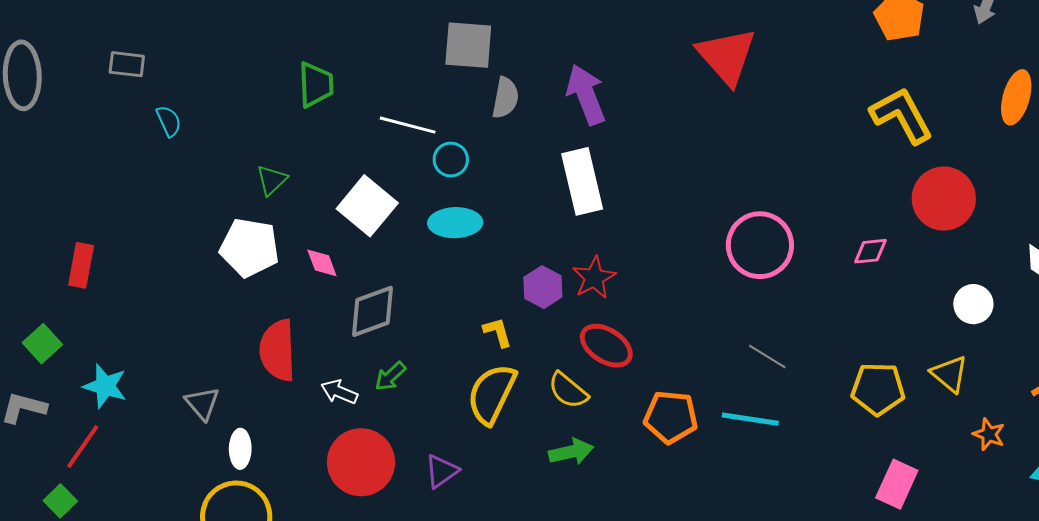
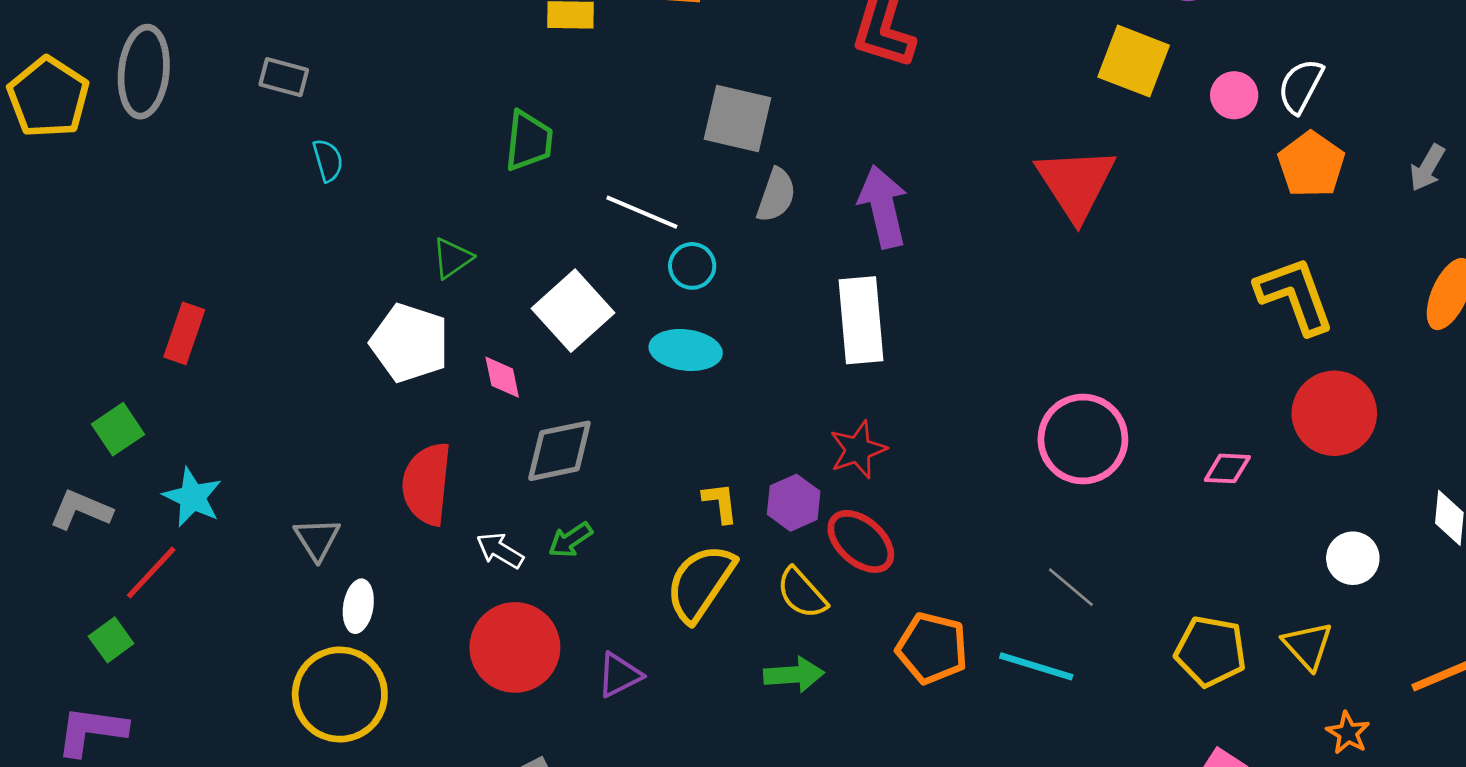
purple hexagon: (543, 287) -> (794, 503), moved

